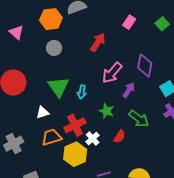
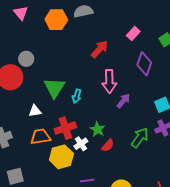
pink triangle: (16, 32) -> (21, 13), moved
gray circle: (54, 48) -> (26, 59), moved
purple diamond: (145, 65) -> (144, 64), moved
pink arrow: (112, 73) -> (109, 81), turned -50
green star: (106, 111) -> (97, 129), moved
green arrow: (139, 119) -> (140, 138), moved, turned -100

